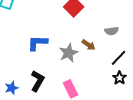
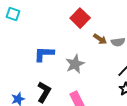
brown arrow: (89, 45) -> (100, 39), moved

